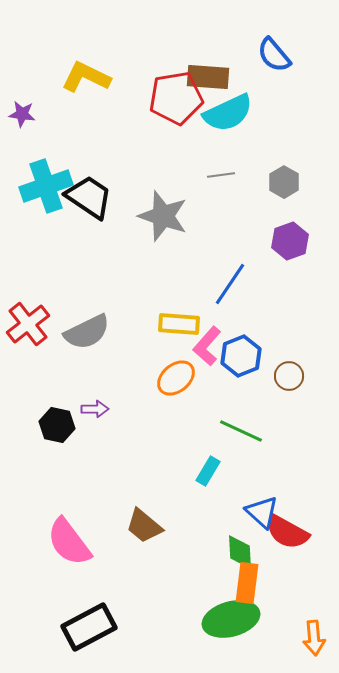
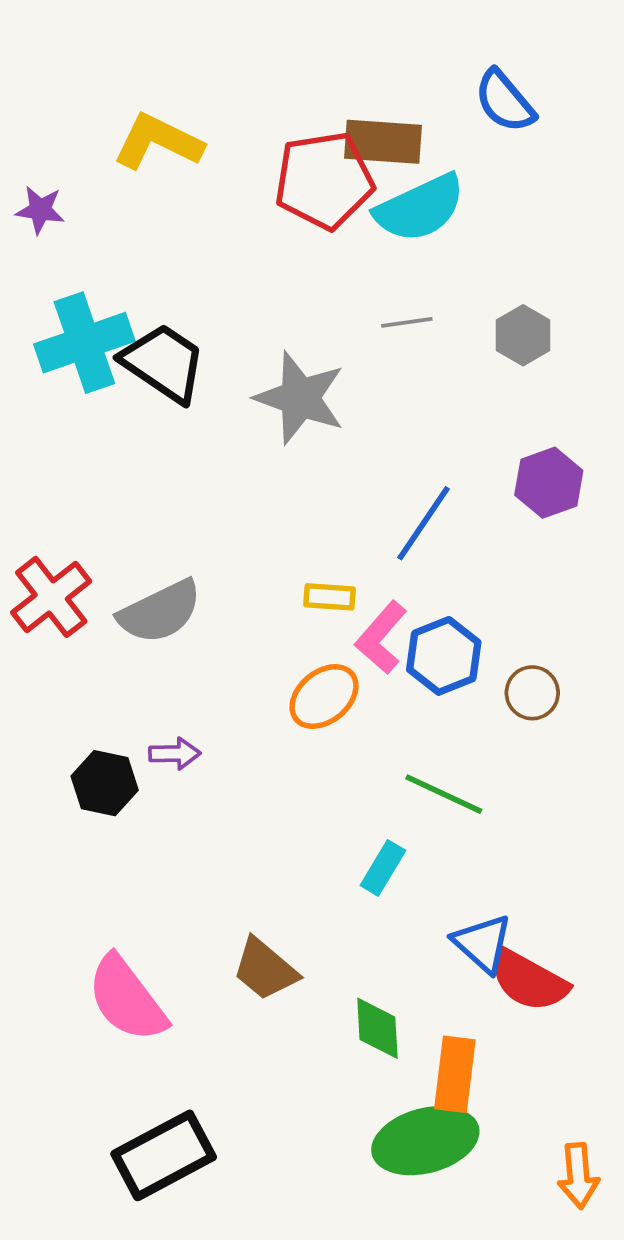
purple hexagon: (290, 241) -> (549, 483), moved
yellow rectangle: (179, 324) -> (330, 597), size x0.7
green diamond: (240, 552) -> (377, 1028), moved

